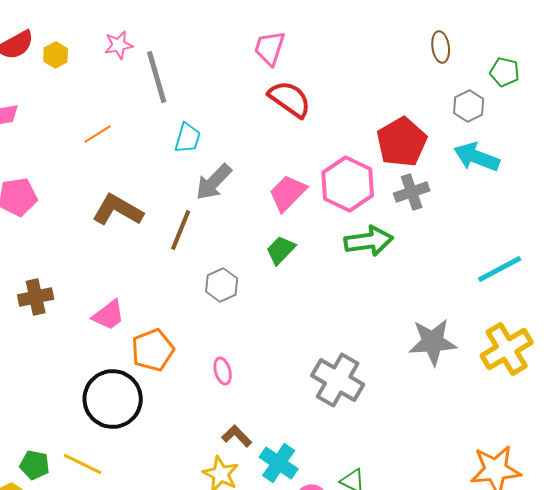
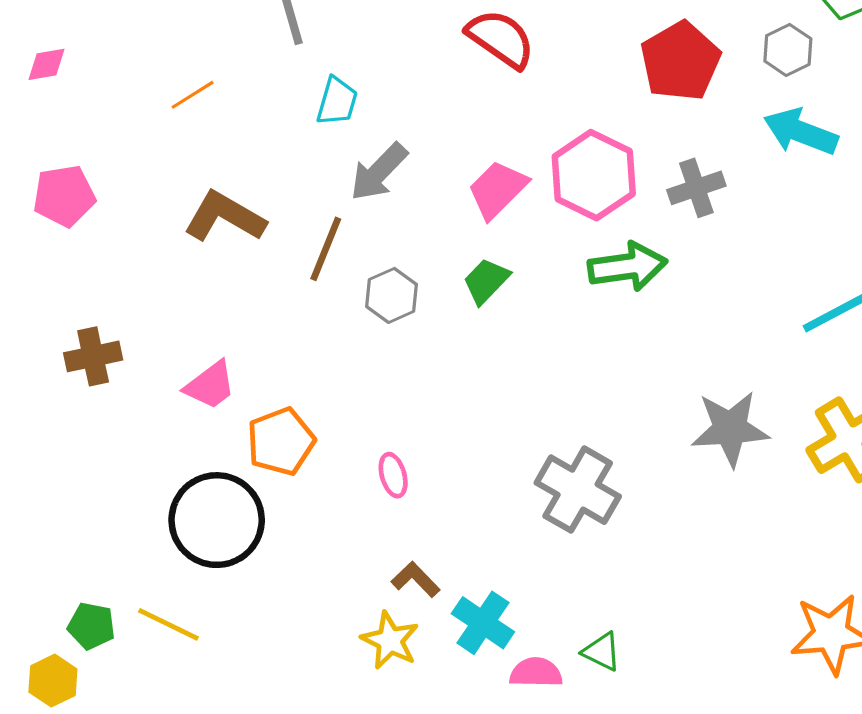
red pentagon: (402, 142) -> (680, 61), moved
gray hexagon: (222, 285) -> (392, 295), moved

